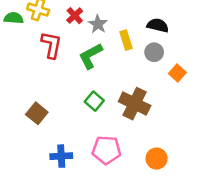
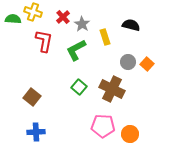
gray circle: (154, 52) -> (128, 62), moved
pink pentagon: (106, 150) -> (103, 126), moved
blue cross: (61, 156) -> (36, 132), moved

